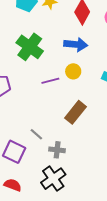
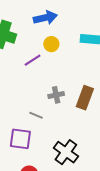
brown rectangle: (75, 112) -> (85, 98), moved
gray cross: (57, 150) -> (56, 95), moved

